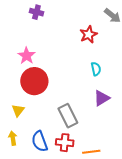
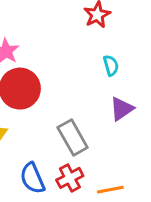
red cross: (65, 143) -> (70, 178), turned -30

